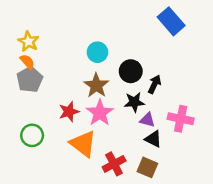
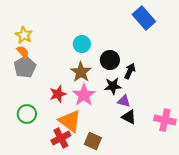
pink cross: (181, 119) -> (165, 120), moved
red cross: (114, 164) -> (61, 138), moved
brown square: (147, 167) -> (93, 141), moved

